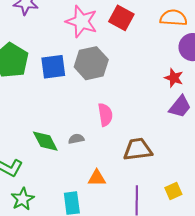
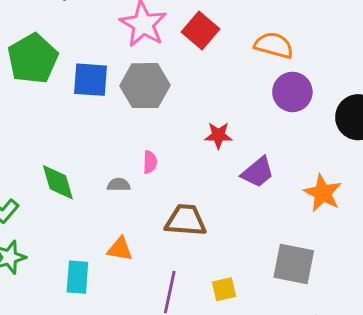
red star: (174, 78) -> (218, 135), moved, turned -30
pink semicircle: (105, 115) -> (150, 162), size x0.7
gray semicircle: (76, 139) -> (119, 185), moved

